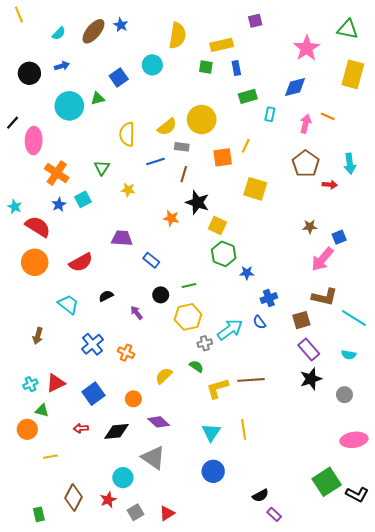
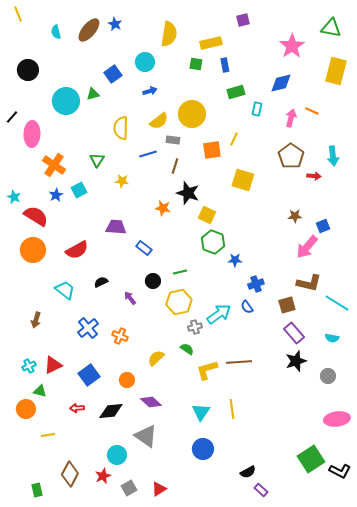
cyan semicircle: (59, 33) -> (56, 32), turned 120
blue arrow: (62, 66) -> (150, 91), moved

